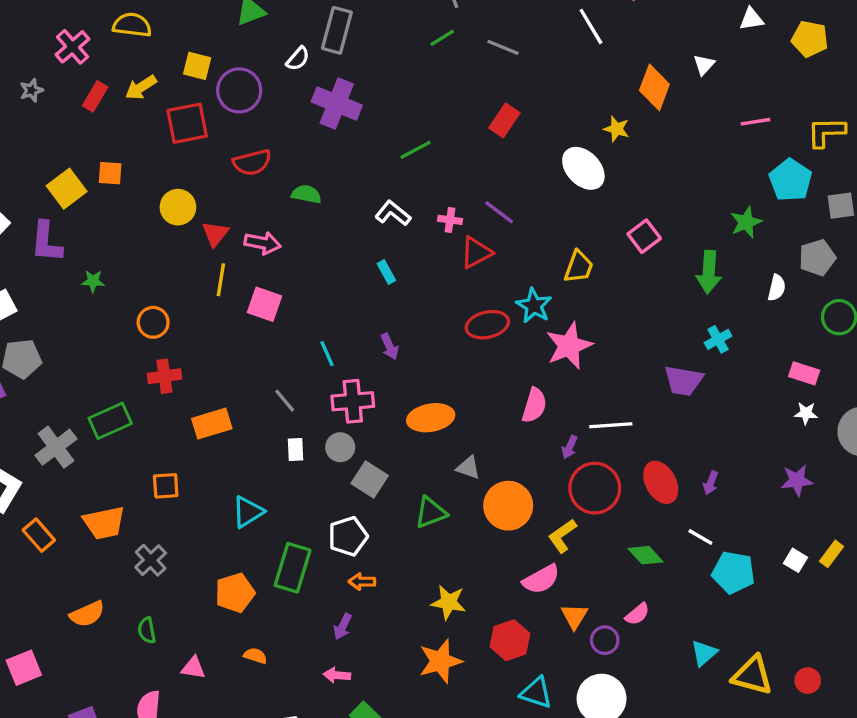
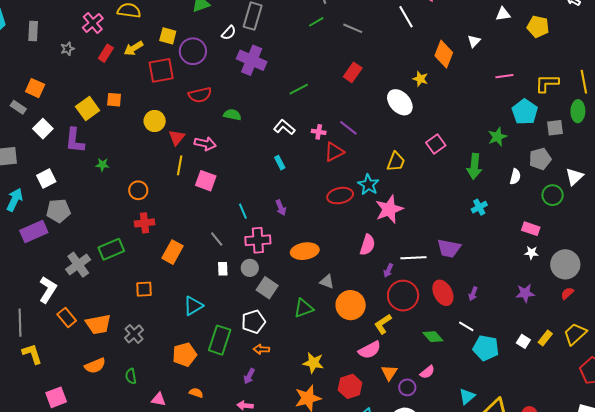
purple trapezoid: (683, 381) -> (449, 248), moved
orange rectangle: (212, 424) -> (173, 252), turned -45
orange trapezoid: (104, 523) -> (98, 324), moved

